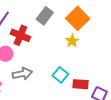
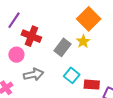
gray rectangle: (45, 16) -> (62, 47), moved

